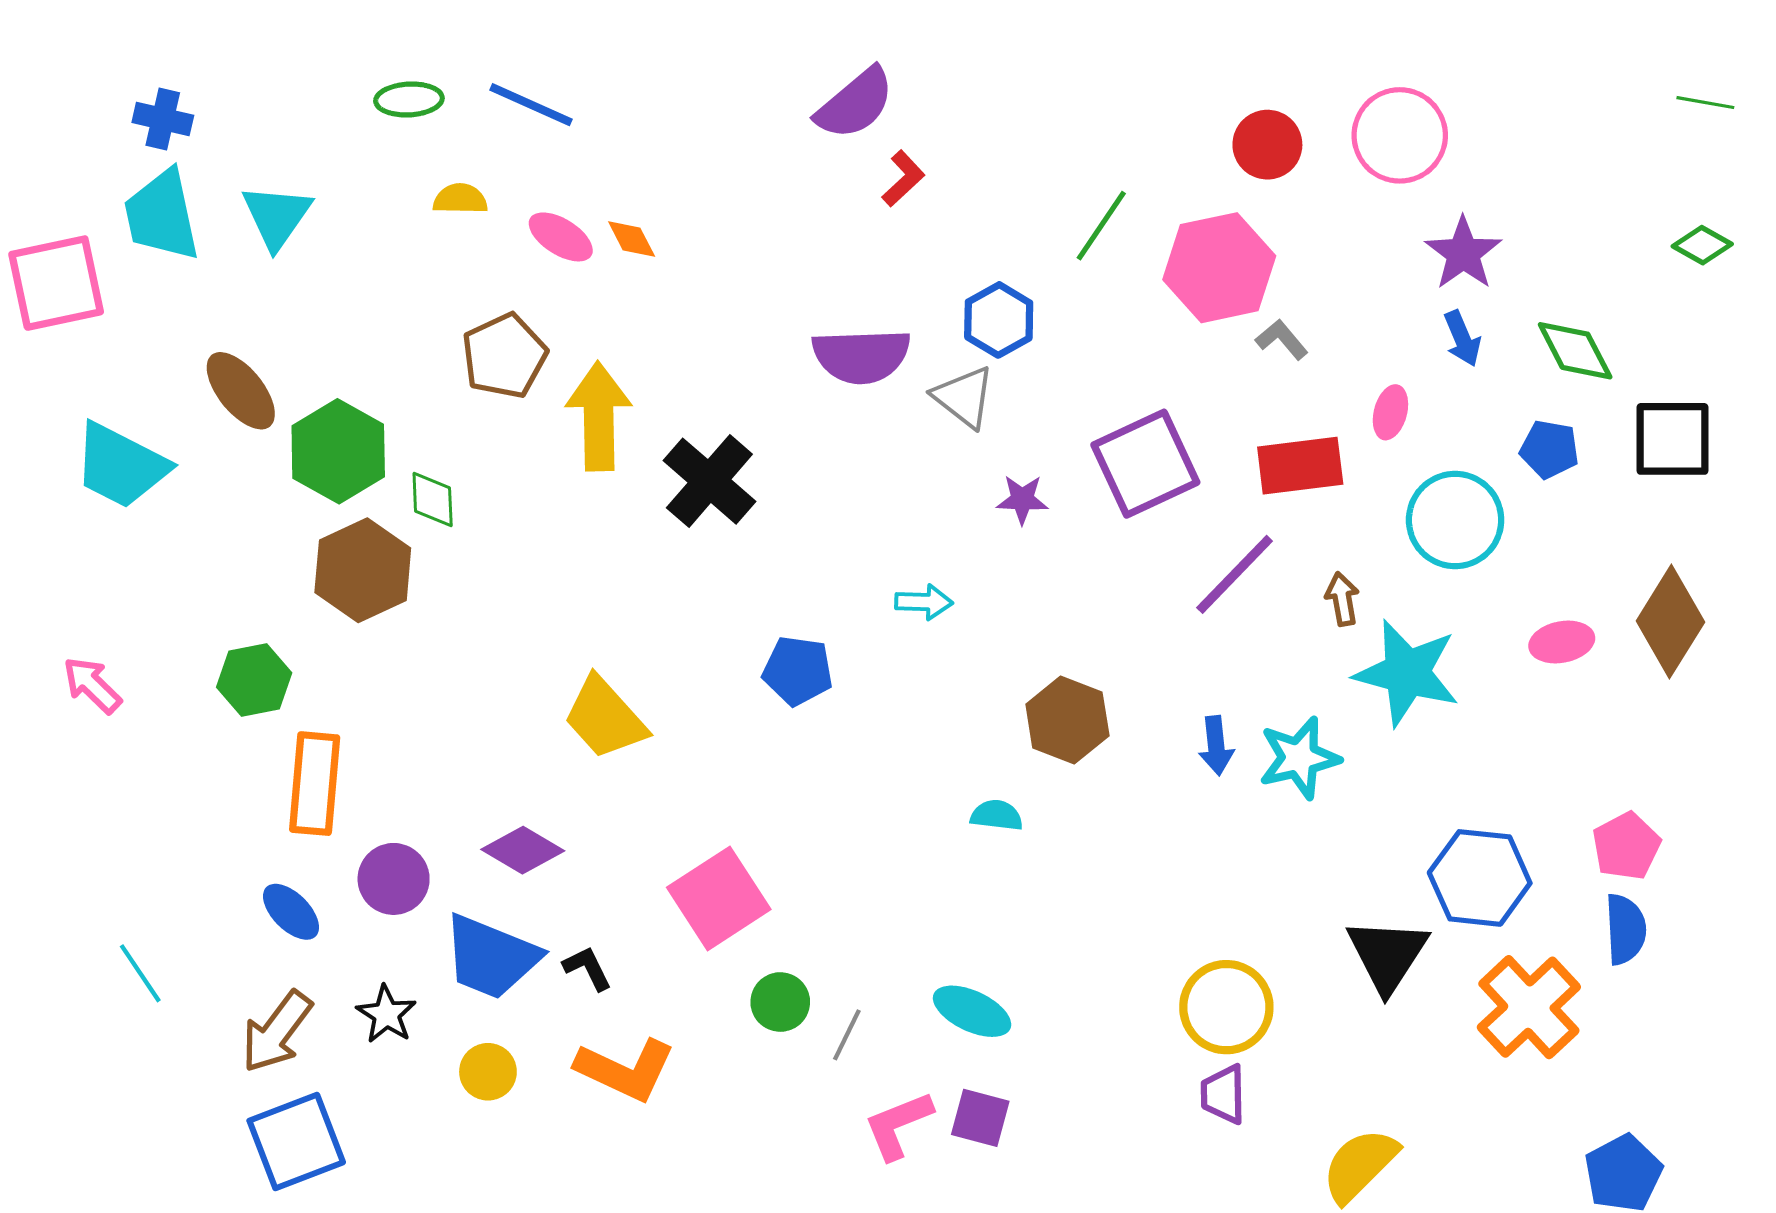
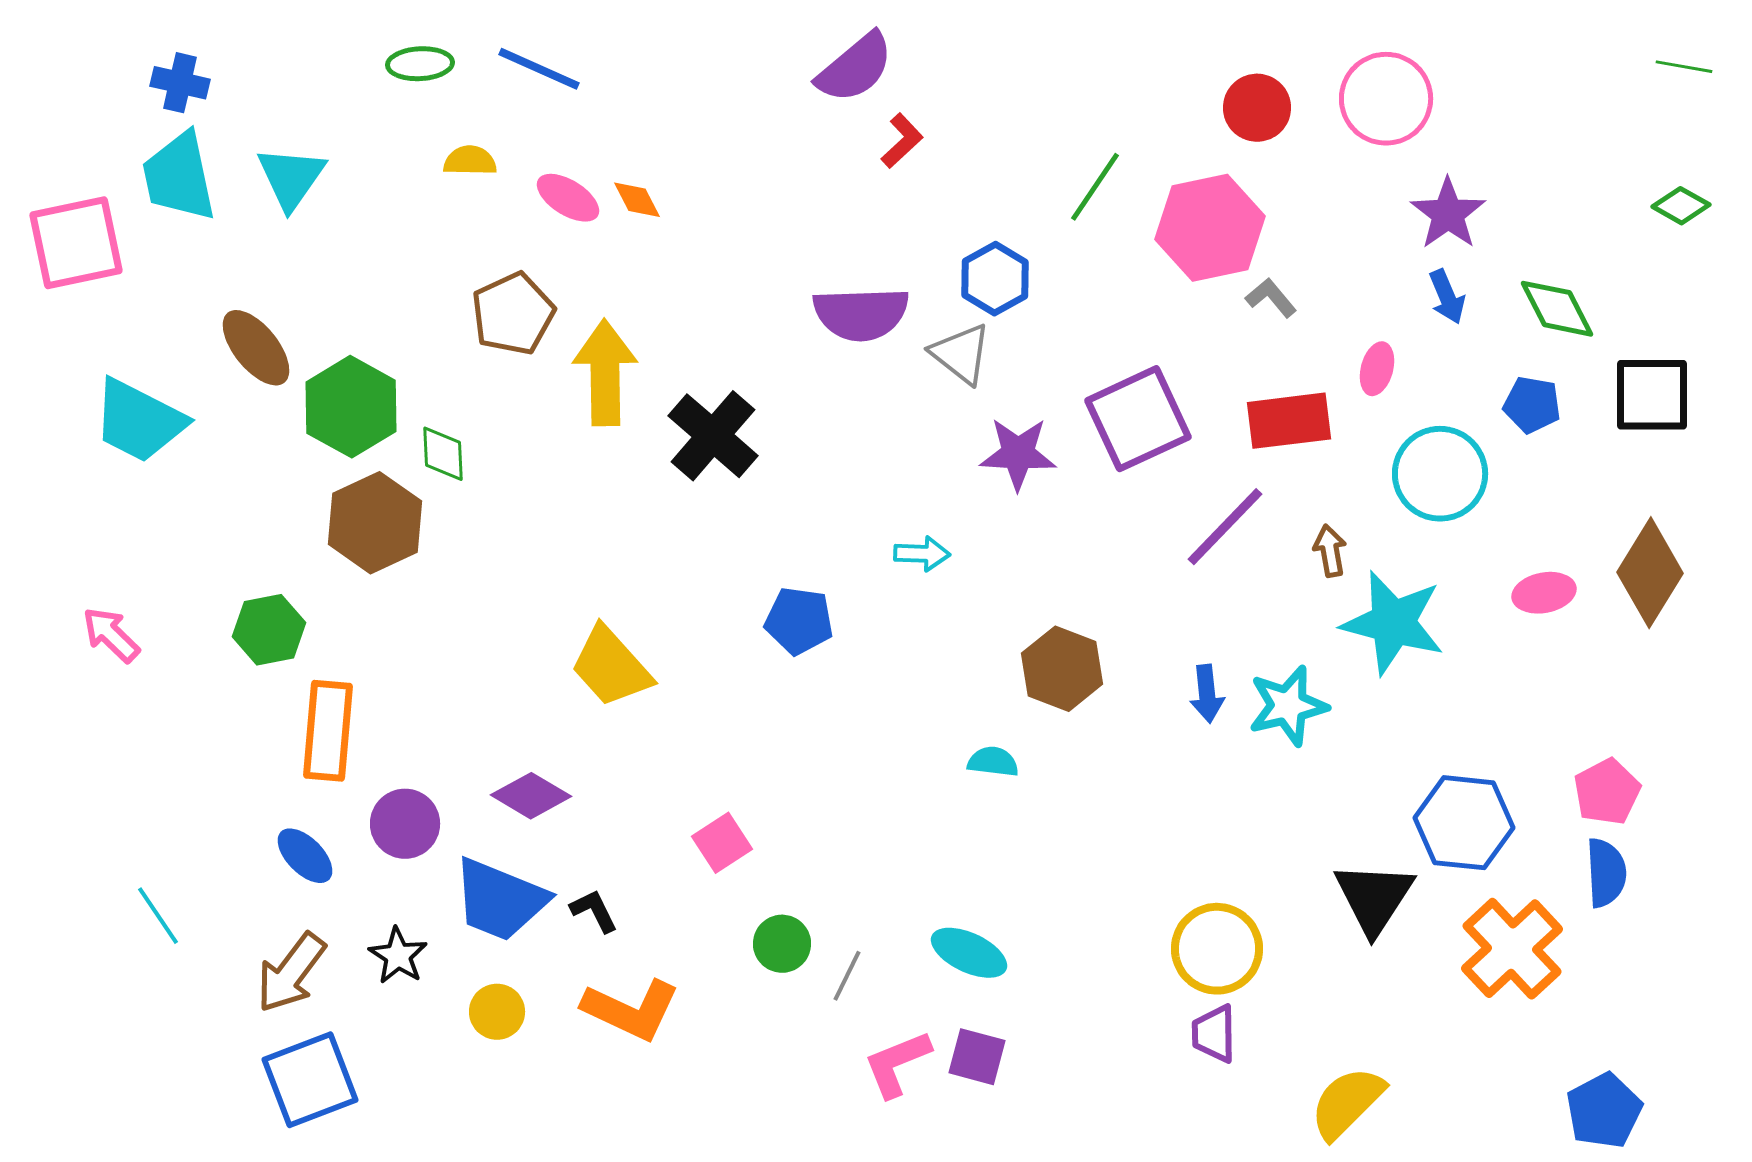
purple star: (1022, 499) -> (1018, 454), size x1.5
pink square: (719, 898) -> (722, 843), size x0.6

